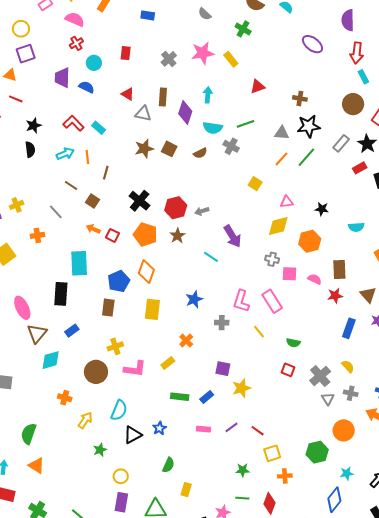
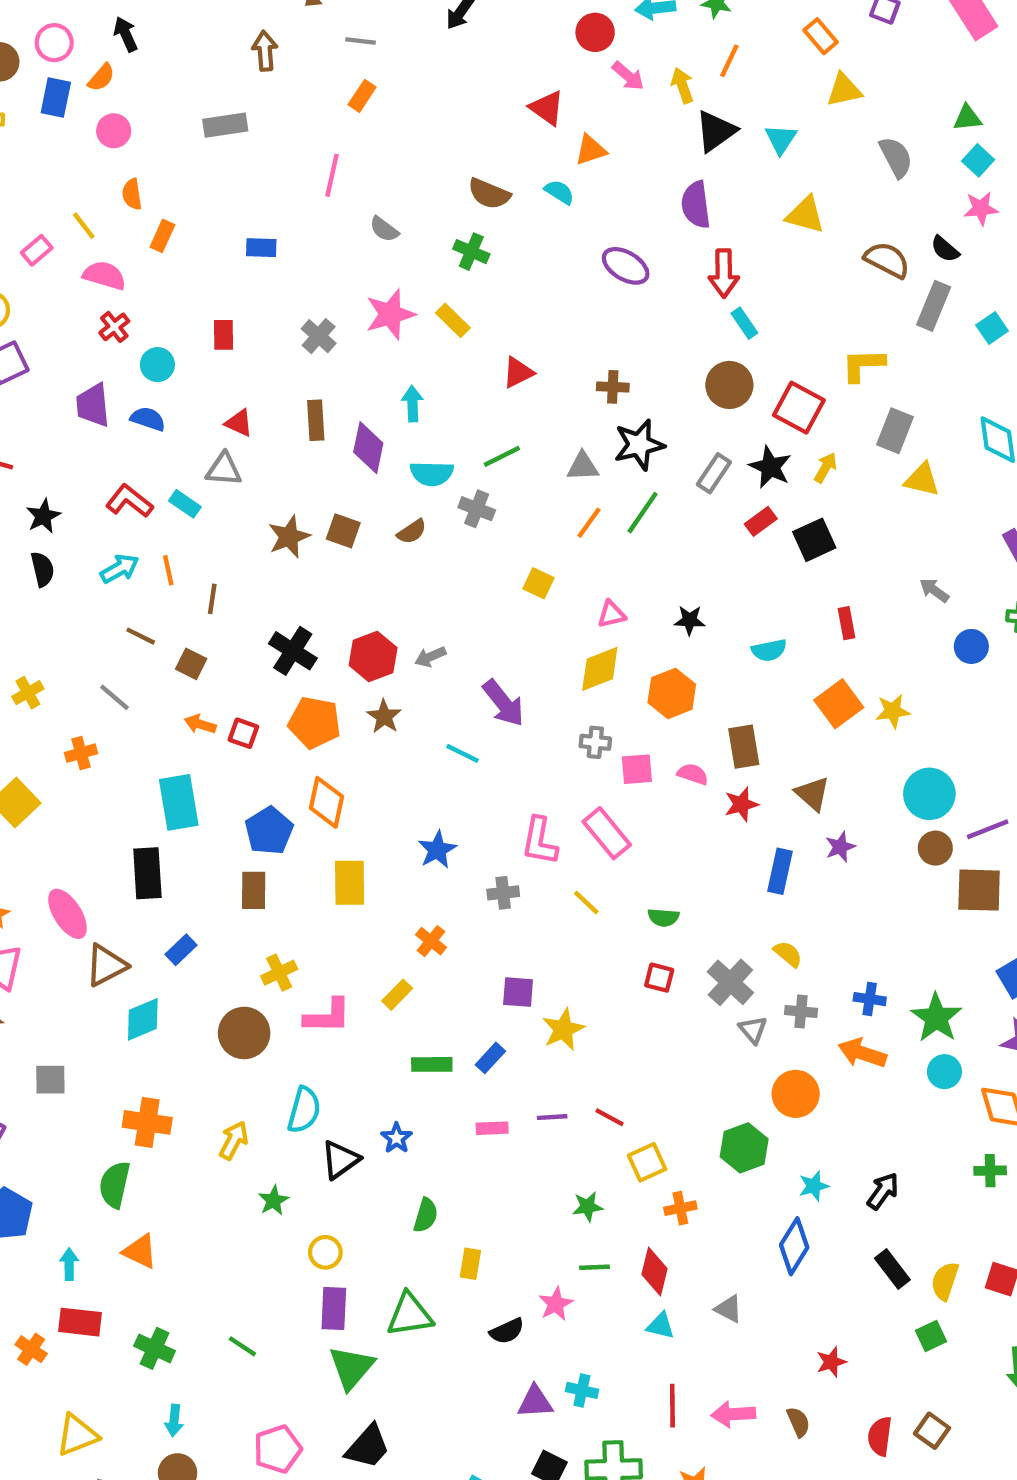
gray triangle: (143, 114) -> (224, 469), moved
brown triangle: (37, 333) -> (106, 965), turned 30
orange cross: (65, 398) -> (147, 1122), moved, size x1.5
purple line: (231, 427) -> (552, 1117), turned 40

